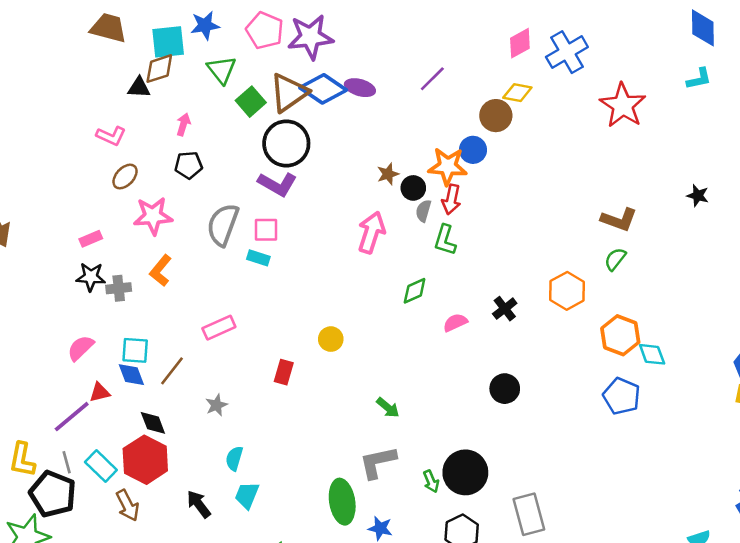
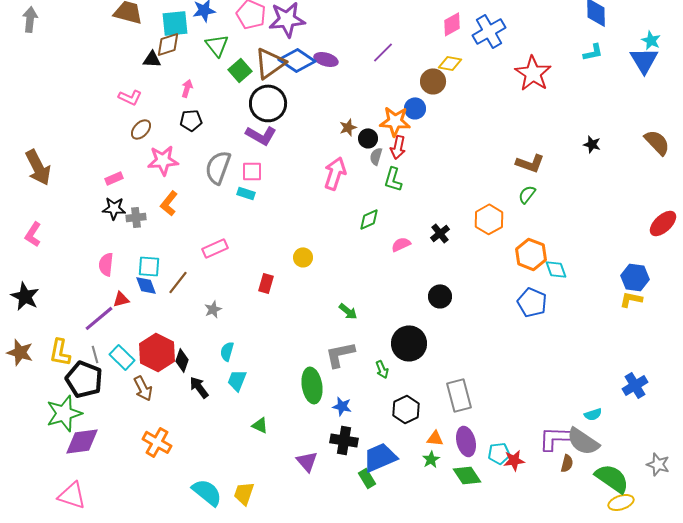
pink semicircle: (81, 348) -> (106, 264), turned -40
black diamond: (153, 423) -> (182, 360), moved, turned 40
black circle: (465, 472) -> (409, 343), moved

